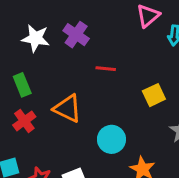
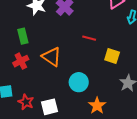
red line: (106, 69) -> (89, 38), moved
yellow square: (154, 95) -> (112, 56), turned 35

